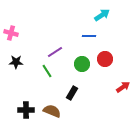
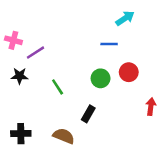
purple line: (55, 52) -> (35, 53), moved
red arrow: (123, 87) -> (151, 107), turned -48
black cross: (26, 110) -> (21, 134), moved

